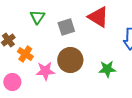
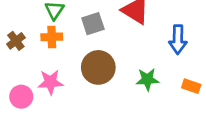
orange cross: (25, 54) -> (52, 37), moved, turned -35
pink star: (45, 71) -> (50, 82), moved

